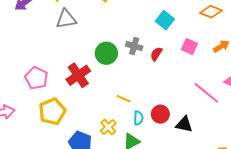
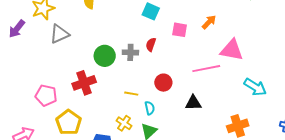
gray cross: (134, 46) -> (130, 52), moved
red cross: (78, 75) -> (84, 83), turned 30
pink line: (206, 93) -> (206, 69), turned -36
red circle: (160, 114) -> (163, 83), moved

